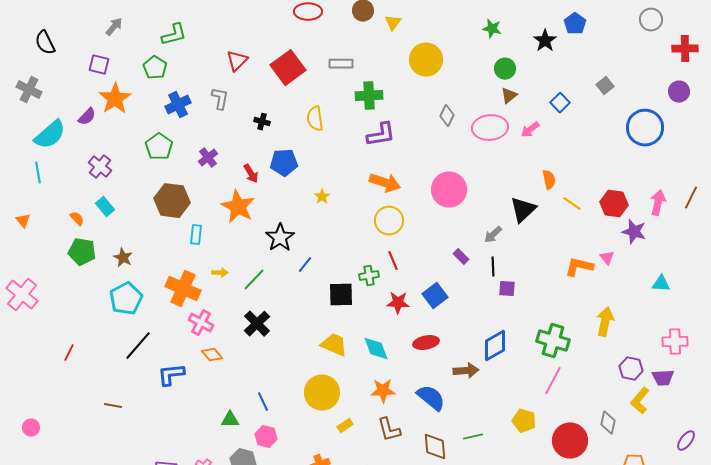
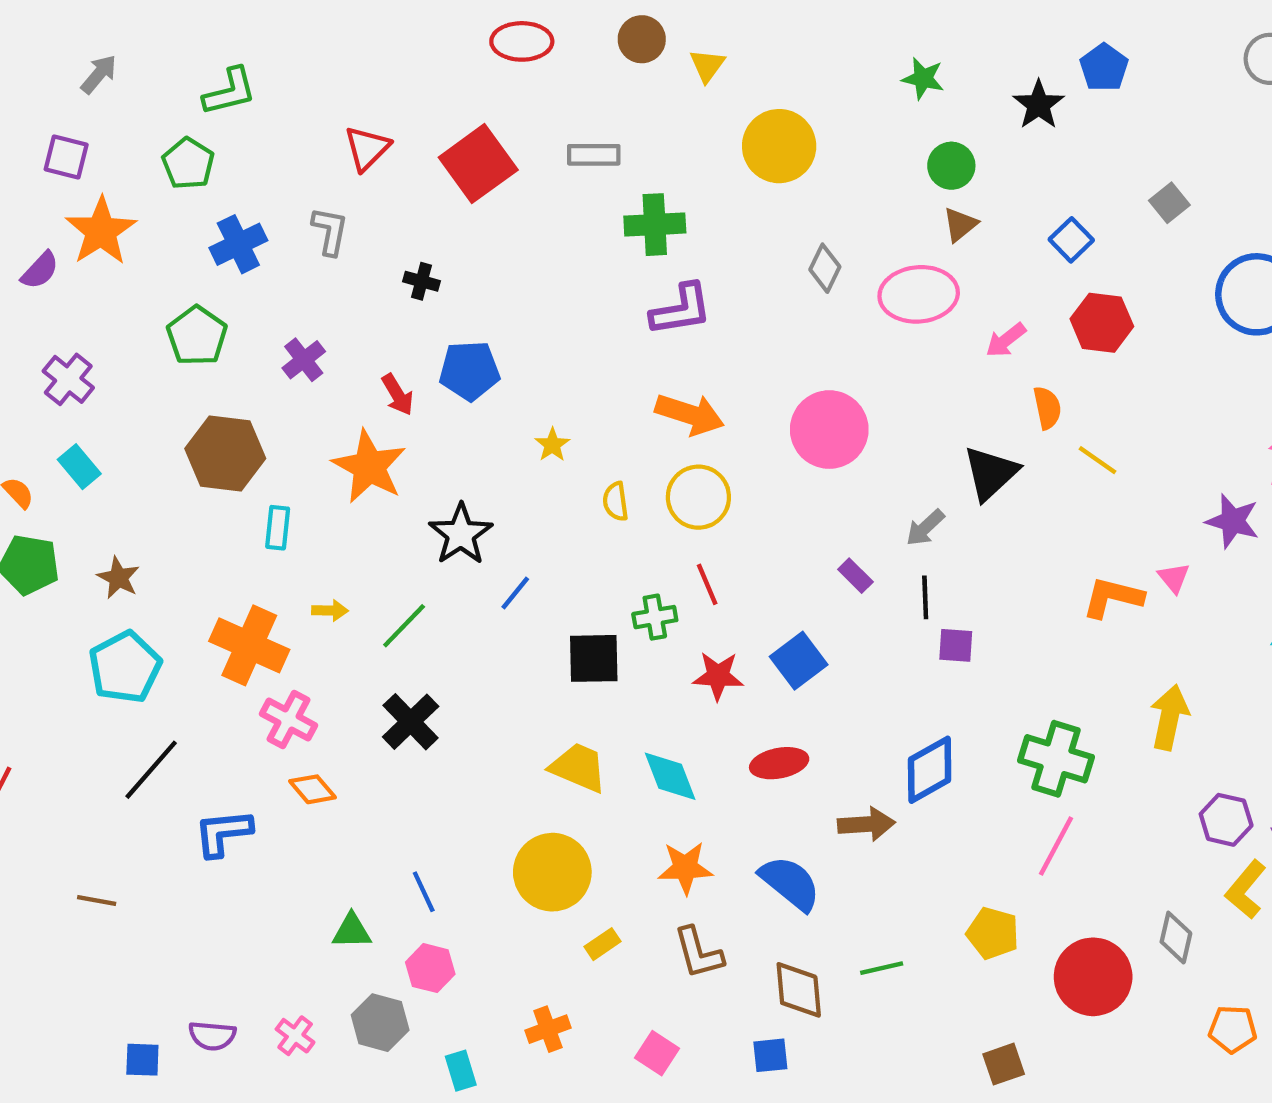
yellow semicircle: (315, 119) -> (616, 501), moved, size x0.7
pink arrow: (530, 130) -> (1006, 340), moved
red hexagon: (614, 204) -> (1102, 323), moved

